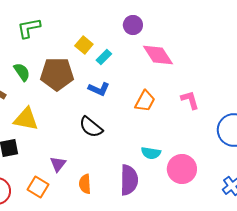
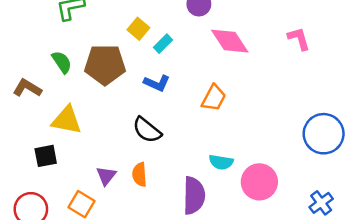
pink L-shape: (190, 100) -> (299, 39), moved
orange semicircle: (85, 184) -> (140, 174), moved

